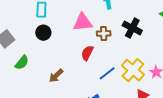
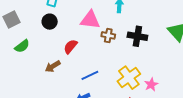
black cross: (132, 28) -> (137, 36), turned -30
red semicircle: (87, 53) -> (70, 47), moved
blue line: (107, 73) -> (90, 75), moved

